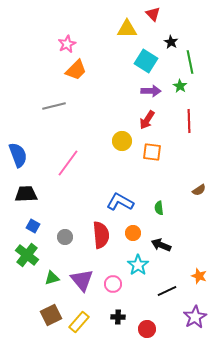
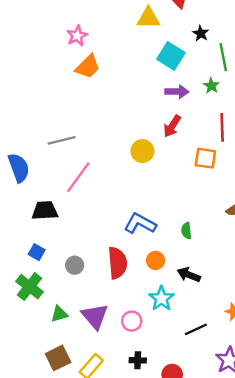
gray line: (54, 106) -> (62, 140), moved
orange square: (152, 152) -> (205, 158), moved
black trapezoid: (26, 194) -> (45, 211), moved

